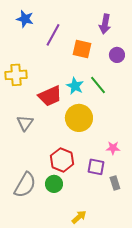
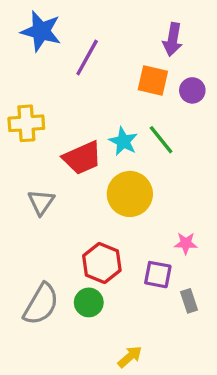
blue star: (25, 19) -> (41, 31), size x1.4
orange square: (82, 49) -> (153, 81), moved

